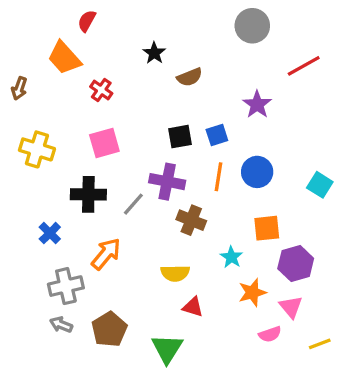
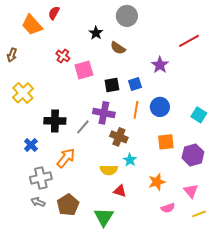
gray circle: (252, 26) -> (127, 16), moved
orange trapezoid: (64, 58) -> (32, 25), moved
brown semicircle: (190, 77) -> (118, 48), turned 56
pink square: (104, 143) -> (84, 70), moved
yellow cross: (37, 149) -> (23, 93), turned 30
cyan star: (231, 257) -> (130, 160), moved
purple hexagon: (296, 264) -> (193, 155), moved
pink triangle: (291, 307) -> (191, 191), moved

